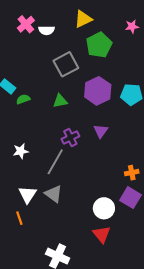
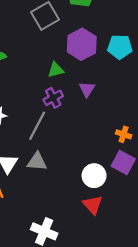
green triangle: (60, 101) -> (56, 70), moved
orange cross: (132, 173) -> (124, 134), turned 32
gray triangle: (54, 194) -> (37, 162), turned -30

